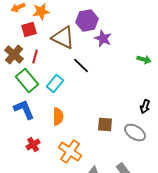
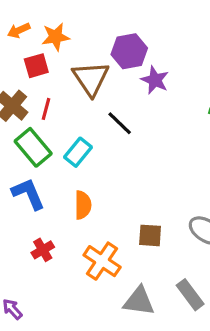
brown triangle: (63, 38) -> (91, 78), turned 30
brown square: (105, 124) -> (150, 235), moved

